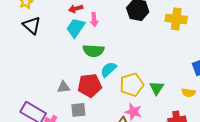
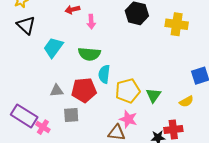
cyan trapezoid: (76, 28) -> (53, 48), moved
cyan semicircle: (109, 69) -> (104, 74), turned -42
yellow semicircle: (188, 93) -> (186, 101), turned -40

